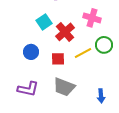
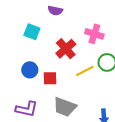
cyan square: (44, 22) -> (32, 32), moved, turned -35
red square: (58, 59) -> (50, 78), moved

